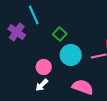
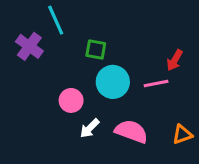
green square: (60, 34) -> (96, 49), turned -32
white arrow: (42, 85) -> (90, 128), moved

